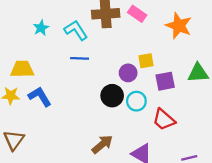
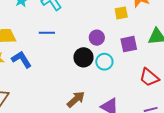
blue line: (80, 58) -> (47, 33), moved
yellow square: (146, 61) -> (121, 13), moved
red trapezoid: (164, 120) -> (149, 77), moved

